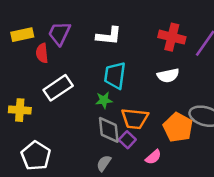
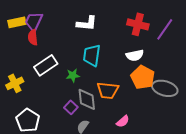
purple trapezoid: (59, 33) -> (34, 21), moved
green star: (104, 100) -> (73, 75), moved
yellow cross: (20, 110) -> (15, 83), turned -30
orange pentagon: (178, 127) -> (143, 77), moved
purple square: (127, 140) -> (71, 107), moved

